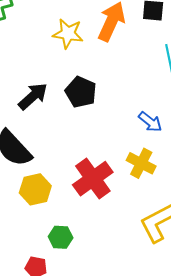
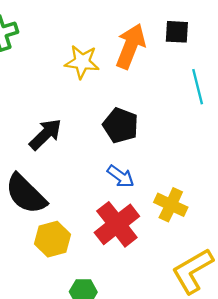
black pentagon: (81, 92) -> (121, 125), moved
blue arrow: (150, 122) -> (121, 176), moved

